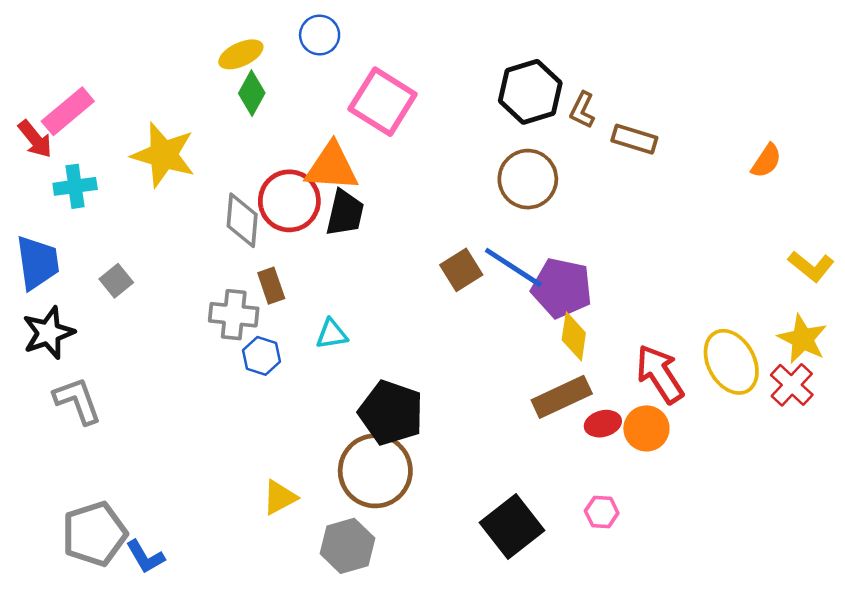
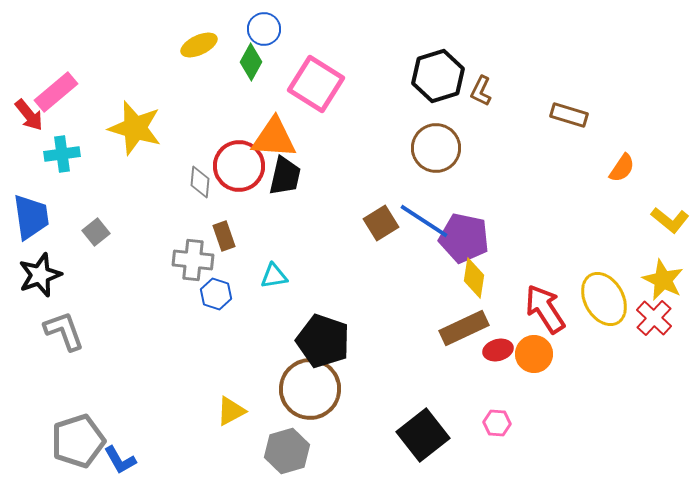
green diamond: (252, 93) -> (251, 62), moved
brown rectangle: (634, 139) -> (569, 115), moved
orange semicircle: (766, 161) -> (622, 168), moved
gray diamond: (242, 220) -> (200, 182), size x0.7

